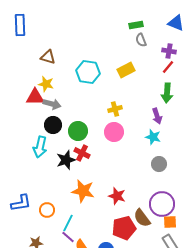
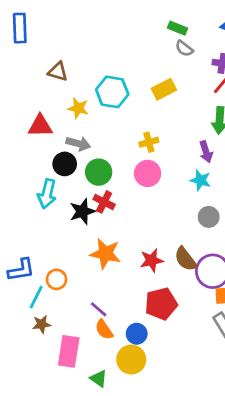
green rectangle: (136, 25) -> (177, 28), turned 32
gray semicircle: (141, 40) -> (184, 48), turned -32
yellow star: (46, 84) -> (78, 108), moved
gray arrow: (52, 104) -> (78, 144), moved
red star: (117, 196) -> (152, 260), turned -30
brown semicircle: (142, 218) -> (186, 259), moved
cyan line: (68, 223) -> (36, 297), moved
purple line: (68, 237) -> (99, 309), moved

